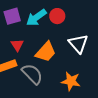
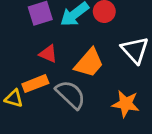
red triangle: (17, 45) -> (48, 54), turned -32

